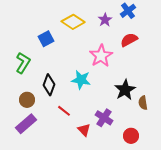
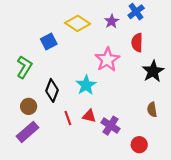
red semicircle: (129, 40) -> (137, 43), turned -60
cyan star: (81, 80) -> (86, 85), turned 30
black star: (125, 90) -> (153, 71), moved
red line: (64, 111) -> (68, 118), turned 32
red triangle: (84, 130) -> (89, 116), moved, turned -32

